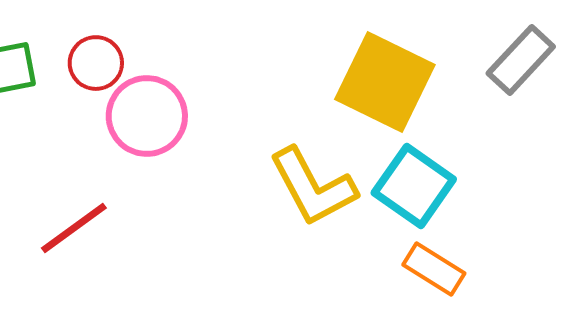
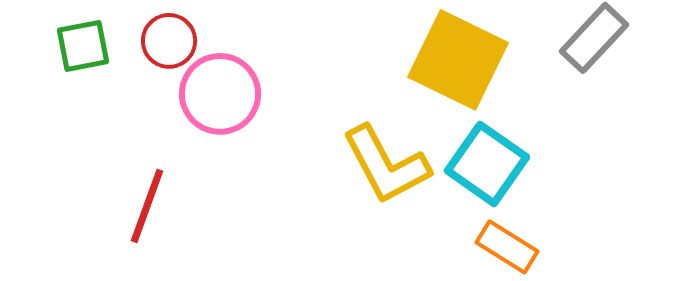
red line: (74, 228) -> (147, 206), turned -34

